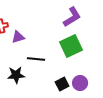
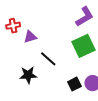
black line: (36, 59) -> (48, 59), turned 36

